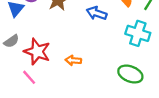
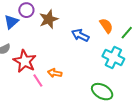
pink line: (29, 77) -> (38, 80), moved

